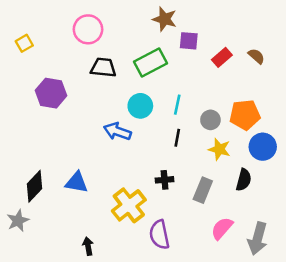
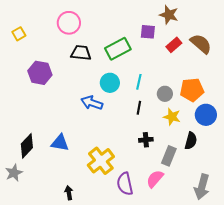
brown star: (165, 19) -> (169, 15), moved
brown semicircle: (256, 56) -> (201, 44), size x1.6
black cross: (165, 180) -> (146, 140), moved
gray rectangle: (203, 190) -> (169, 156), moved
pink semicircle: (222, 228) -> (155, 179), moved

